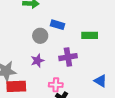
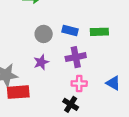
blue rectangle: (58, 25) -> (70, 31), moved
pink cross: (56, 85) -> (79, 84), moved

